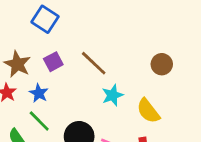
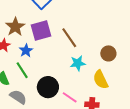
purple square: (53, 62) -> (41, 31), size x1.5
brown circle: (162, 64) -> (108, 53), moved

